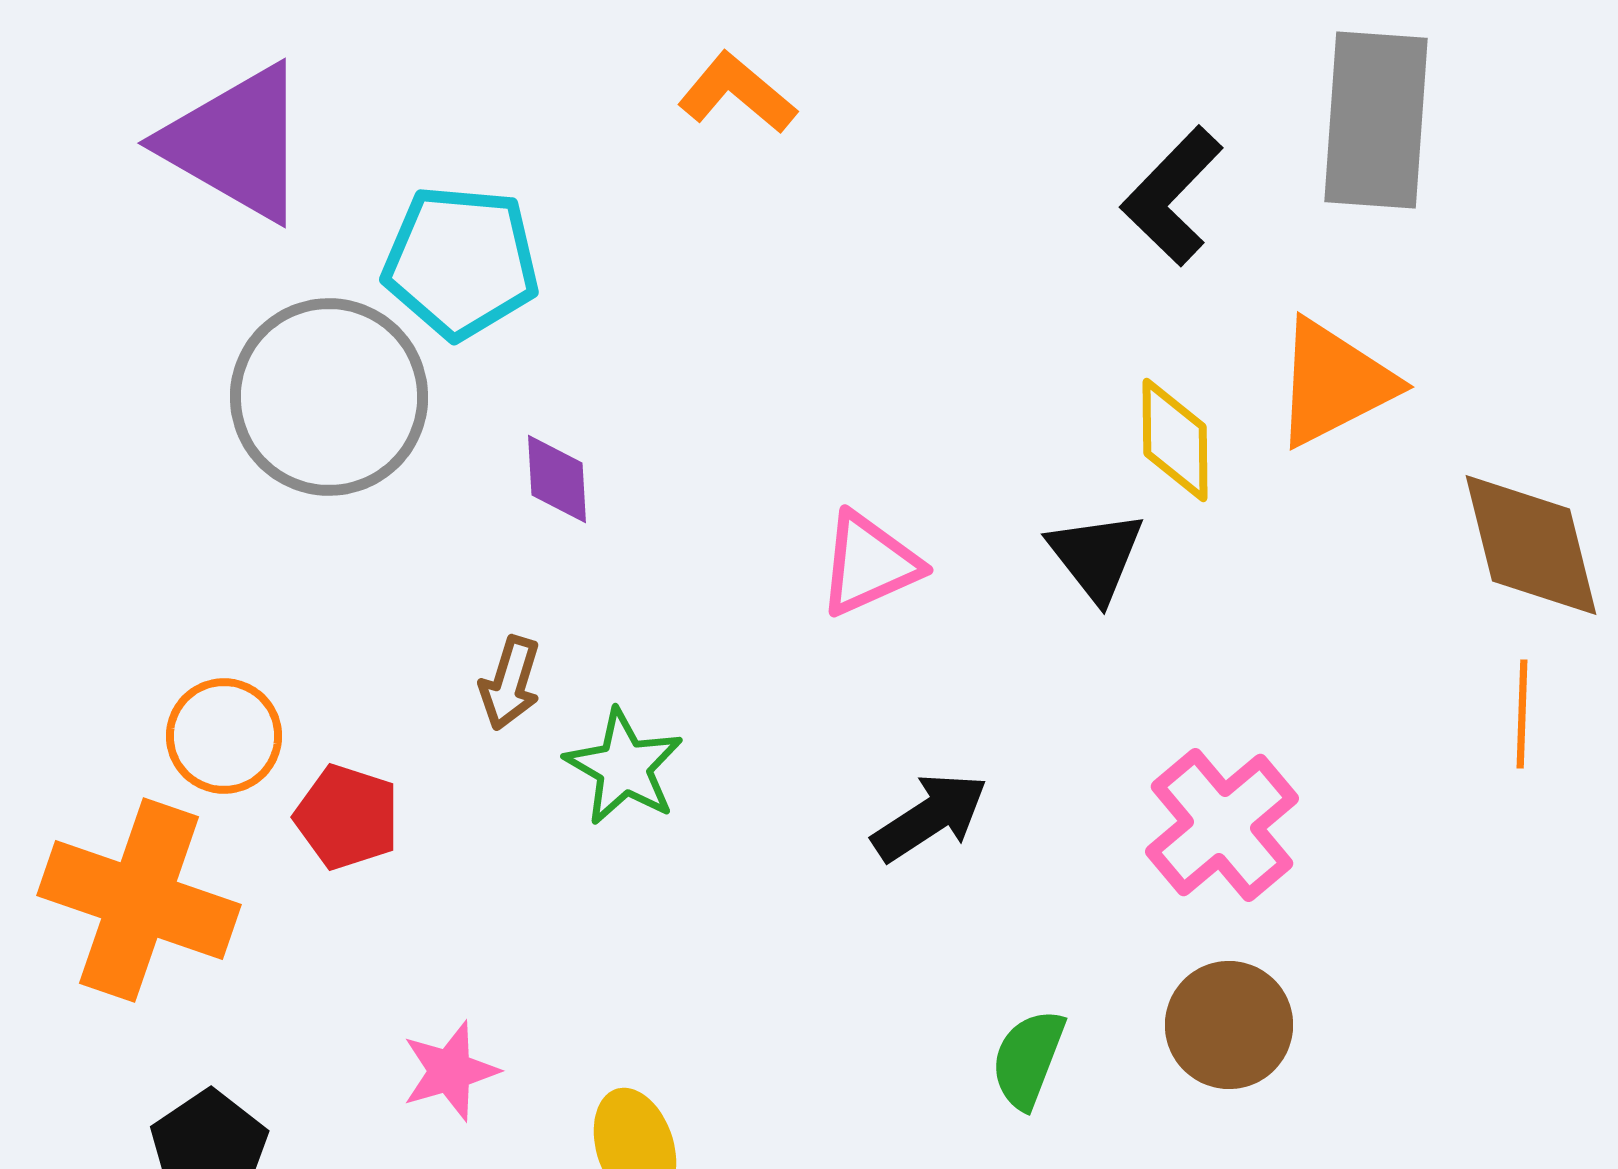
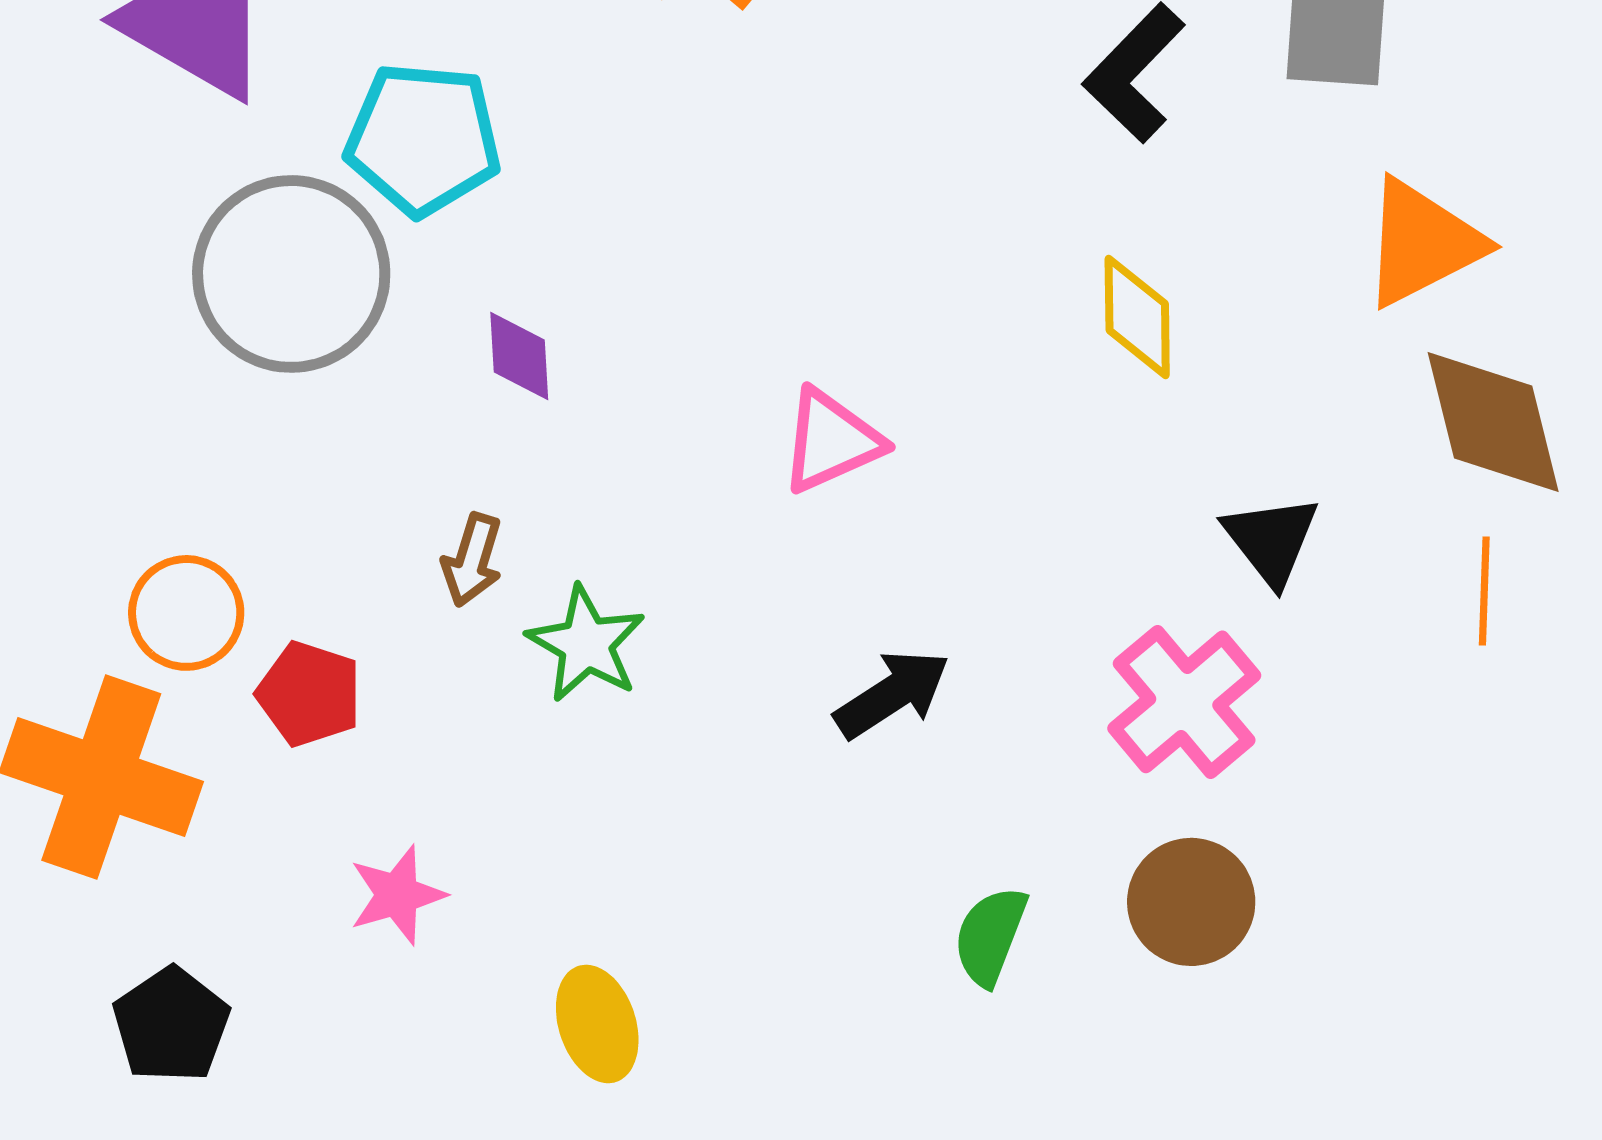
orange triangle: (1334, 383) -> (1422, 243), moved
black triangle: (1096, 556) -> (1271, 540), moved
pink star: (450, 1071) -> (397, 895), moved

